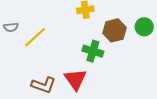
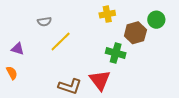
gray semicircle: (11, 27) -> (44, 22), moved
green circle: (144, 27) -> (156, 20), moved

